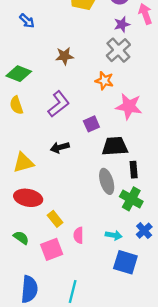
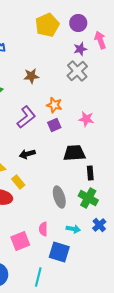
orange star: (104, 81) -> (54, 105), moved
pink star: (129, 106) -> (86, 119), size x0.7
purple square: (91, 124) -> (54, 125), moved
gray ellipse: (107, 181) -> (59, 197), moved
yellow rectangle: (55, 219) -> (18, 182), moved
blue square: (125, 262) -> (59, 252), moved

